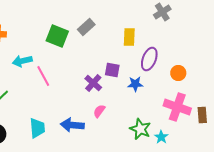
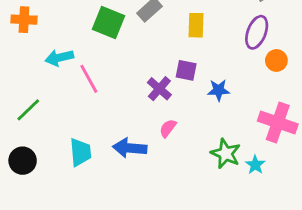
yellow rectangle: (129, 37) -> (196, 25), moved
purple ellipse: (149, 59) -> (257, 32), moved
orange circle: (178, 73) -> (276, 60), moved

